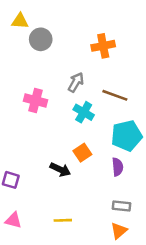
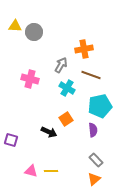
yellow triangle: (20, 21) -> (15, 26), moved
orange cross: (103, 46) -> (84, 49), moved
gray rectangle: (121, 206) -> (96, 160), turned 40
pink triangle: (13, 220) -> (31, 171), moved

